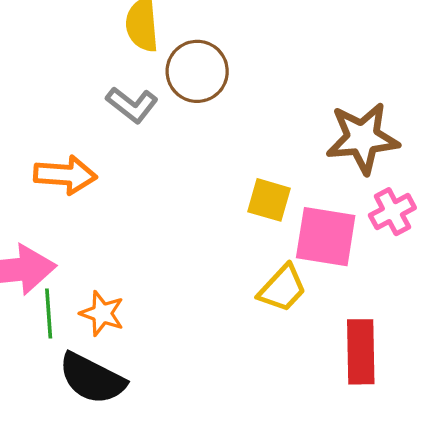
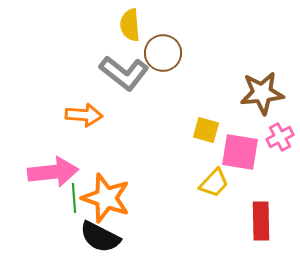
gray L-shape: (132, 105) -> (124, 73), size x1.6
orange star: (102, 313) -> (106, 198), size x1.8

